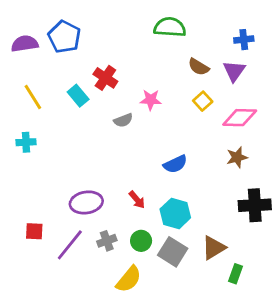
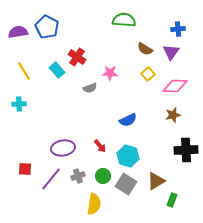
yellow semicircle: (129, 279) -> (94, 204), turned -30

